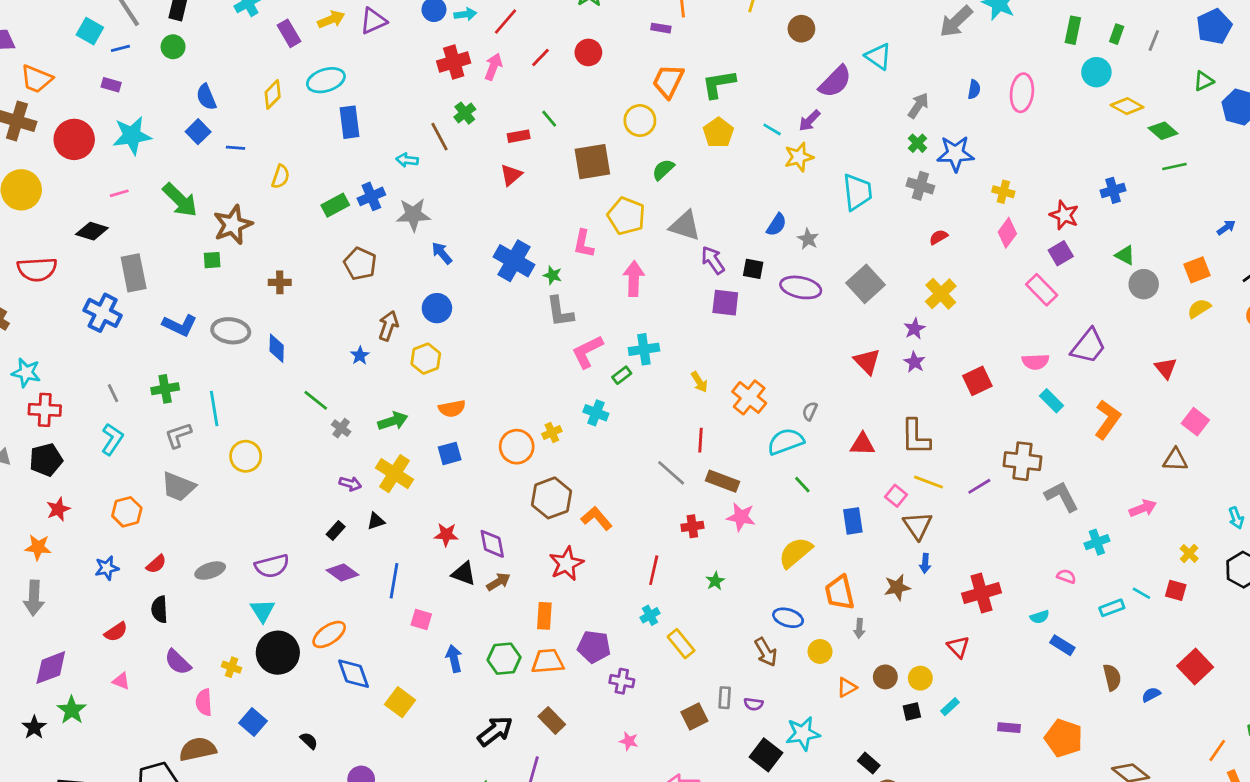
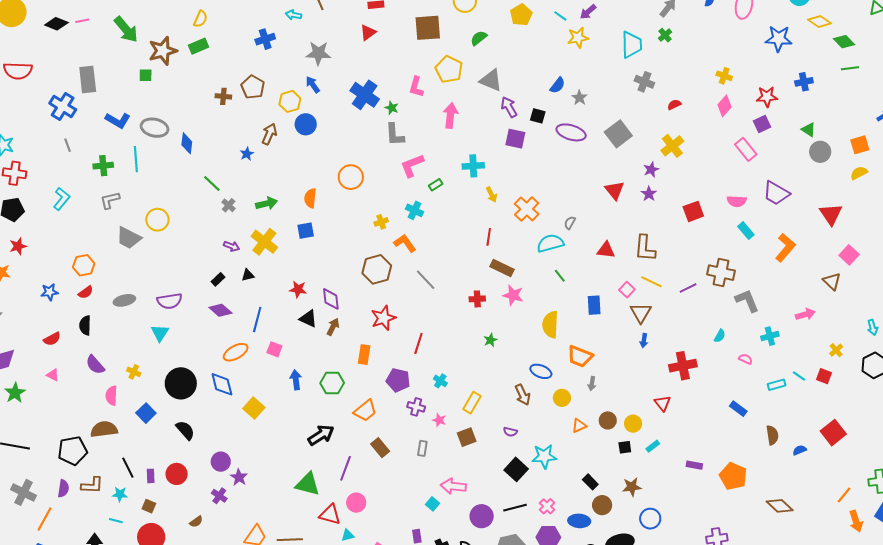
blue star: (955, 154) -> (779, 39), moved
gray cross: (920, 186) -> (644, 82), moved
cyan trapezoid: (857, 192) -> (632, 45), moved
green rectangle: (335, 205) -> (199, 46), moved
gray star: (413, 215) -> (318, 53), moved
red star: (1064, 215) -> (767, 97), turned -30
black diamond: (92, 231) -> (56, 24), moved
brown cross: (280, 282) -> (223, 96), moved
purple trapezoid: (1088, 346) -> (776, 193), turned 76
cyan cross: (644, 349) -> (473, 166), moved
yellow hexagon: (426, 359) -> (290, 101), moved
red triangle: (1166, 368) -> (831, 214), size x1.4
gray line: (113, 393) -> (68, 145), moved
cyan line: (214, 409) -> (136, 159), moved
orange semicircle: (452, 409) -> (310, 198), turned 102
orange circle: (517, 447) -> (351, 177), moved
brown triangle: (1175, 460) -> (832, 281), turned 36
gray line: (671, 473) -> (426, 280), moved
gray trapezoid: (178, 487) -> (129, 238), moved
orange hexagon: (127, 512) -> (84, 265), moved
orange L-shape: (597, 518) -> (405, 243), moved
yellow semicircle: (795, 553) -> (550, 325), turned -52
red line: (654, 570) -> (418, 343), moved
brown arrow: (498, 582) -> (333, 327), turned -36
brown star: (897, 587) -> (632, 487), moved
orange trapezoid: (840, 593) -> (580, 356), turned -60
cyan cross: (650, 615) -> (440, 381), moved, turned -32
cyan semicircle: (1040, 617) -> (720, 336), moved, turned -48
orange ellipse: (329, 635) -> (236, 352), moved
yellow rectangle: (681, 644) -> (472, 403), moved, turned 65
black circle: (278, 653) -> (181, 383), moved
orange trapezoid: (548, 661) -> (365, 411), moved, turned 140
gray rectangle: (725, 698) -> (422, 448), moved
brown rectangle: (552, 720) -> (380, 448), moved
black semicircle: (309, 741) -> (185, 430), size x1.5
pink star: (629, 741) -> (439, 420), moved

